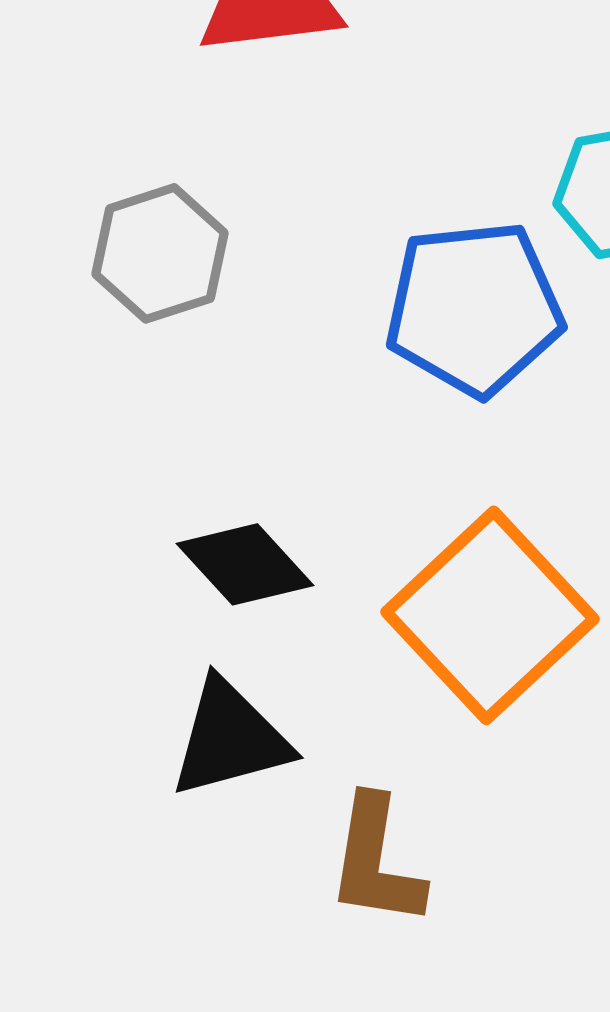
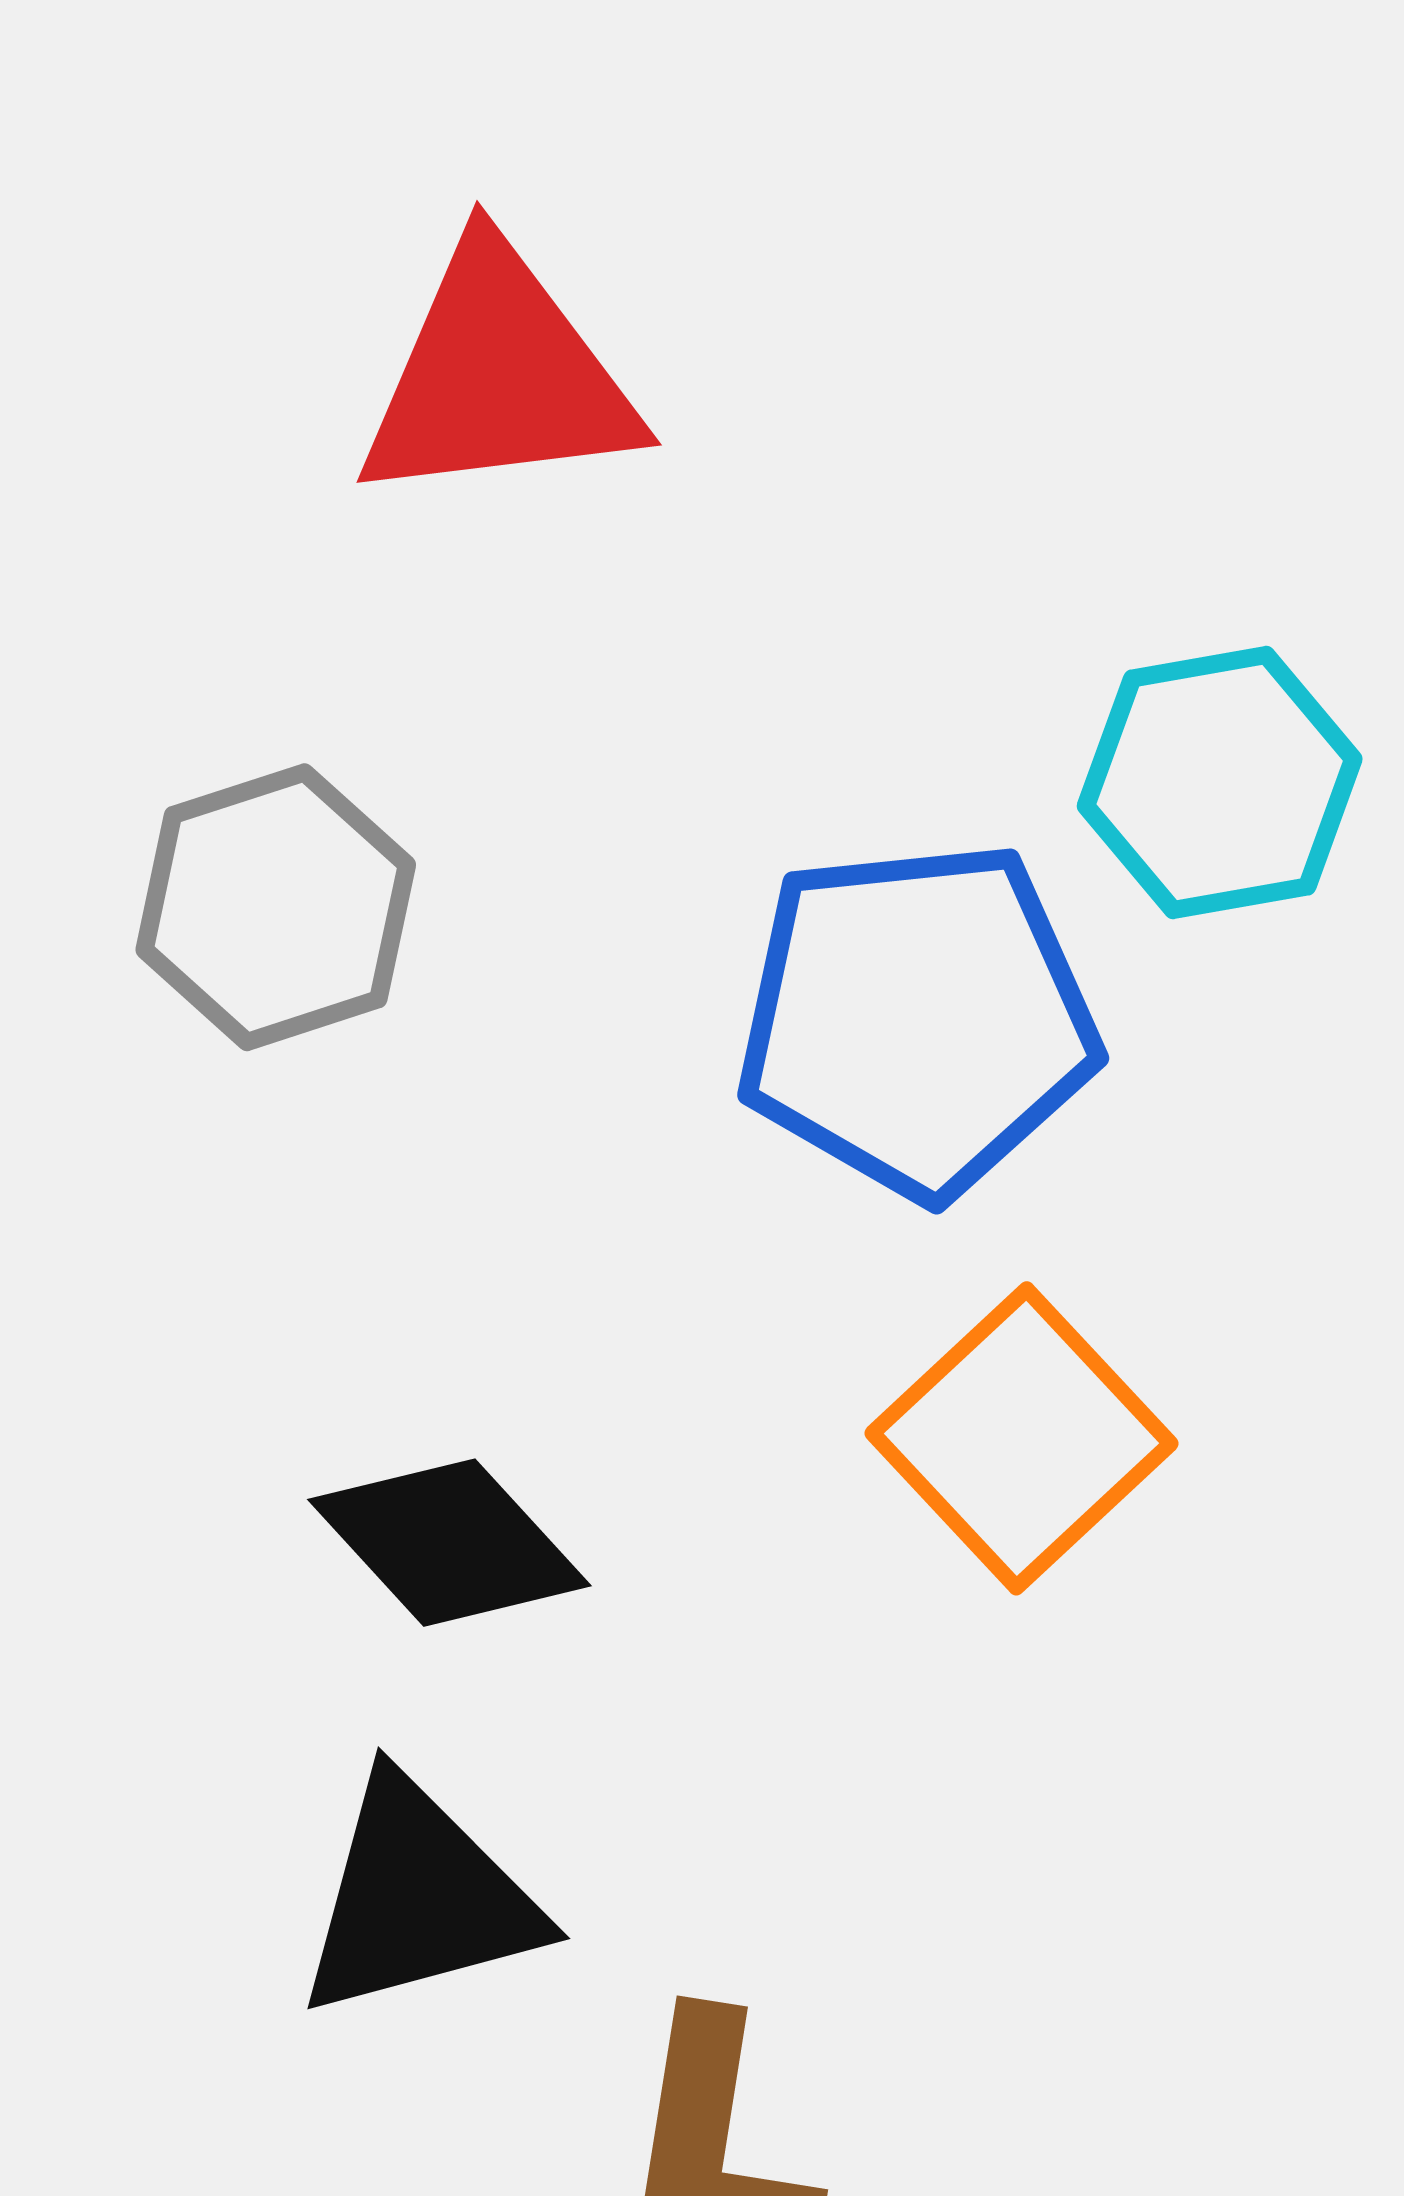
orange square: (490, 615) -> (1021, 1438), moved, size x0.7

